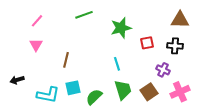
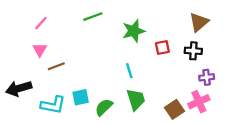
brown triangle: (180, 20) -> (199, 22), turned -42
brown line: (66, 60) -> (56, 66), moved, turned 56
purple cross: (163, 70) -> (207, 77), moved, turned -32
black arrow: (17, 80) -> (19, 88), size x1.6
brown square: (149, 92) -> (175, 109), moved

